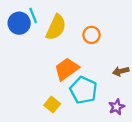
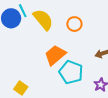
yellow semicircle: (56, 27) -> (43, 20), turned -60
yellow square: (52, 104) -> (21, 88), moved

